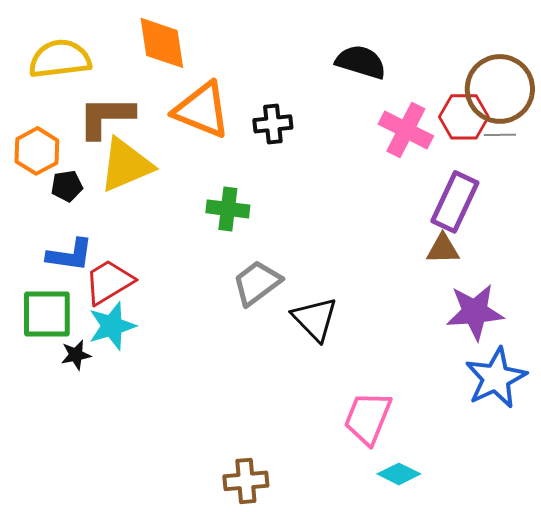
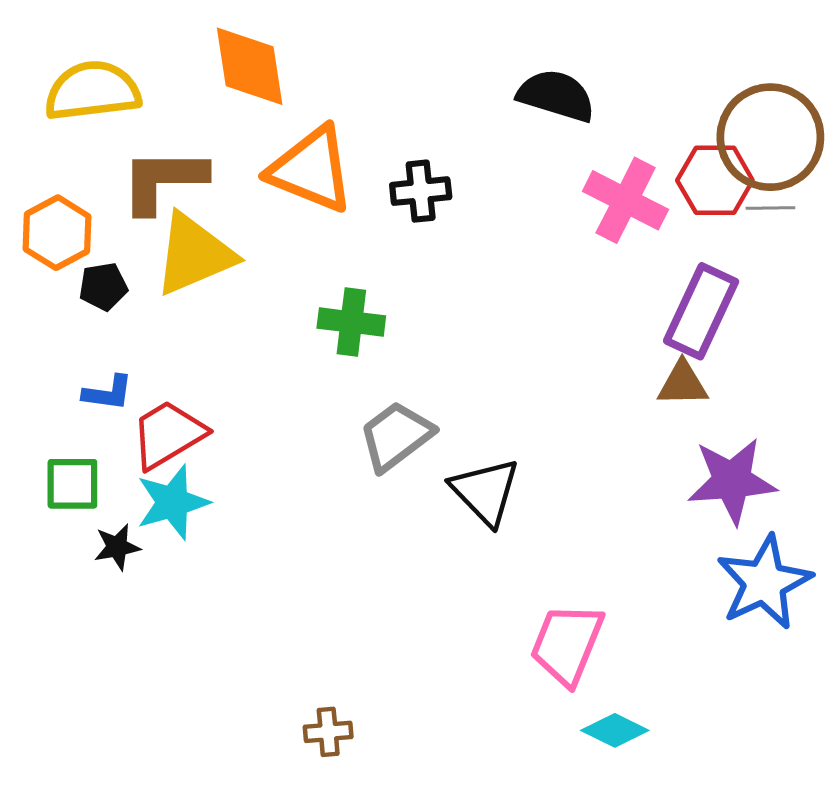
blue L-shape: (70, 255) -> (108, 393), size x0.7
green square: (47, 314) -> (72, 484), size x0.7
brown cross: (246, 481) -> (328, 732), moved, size x0.7

